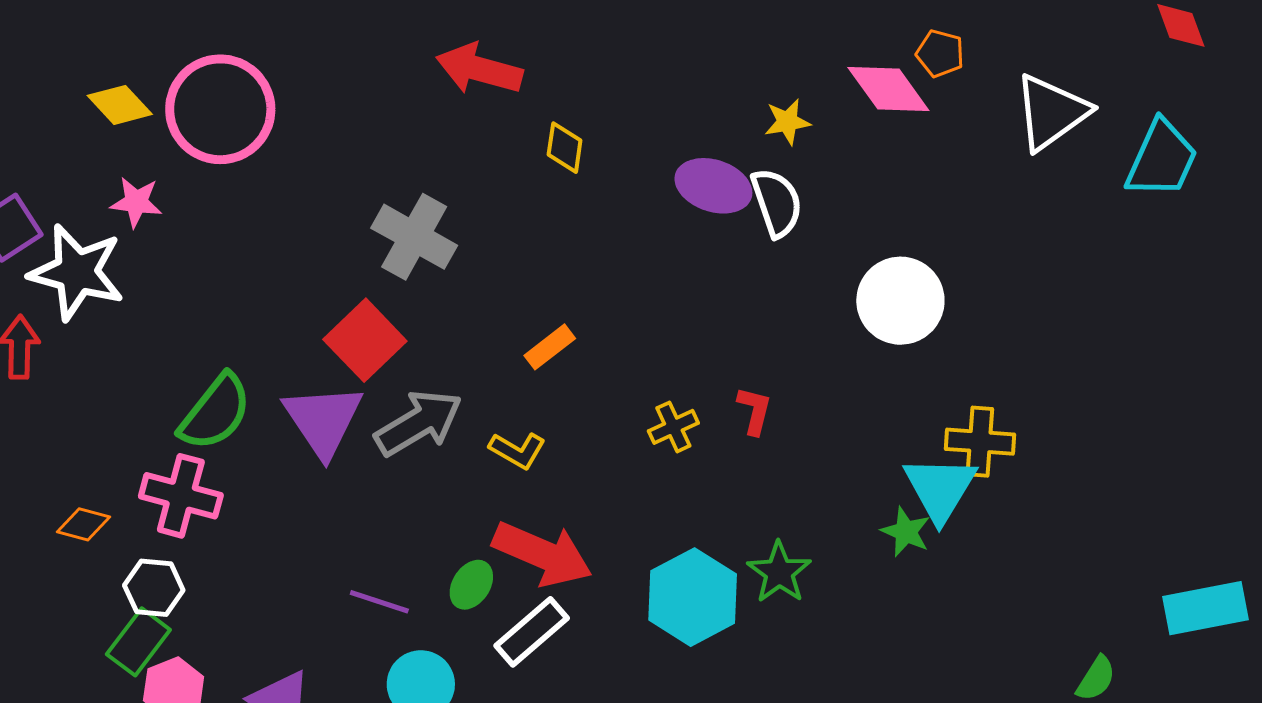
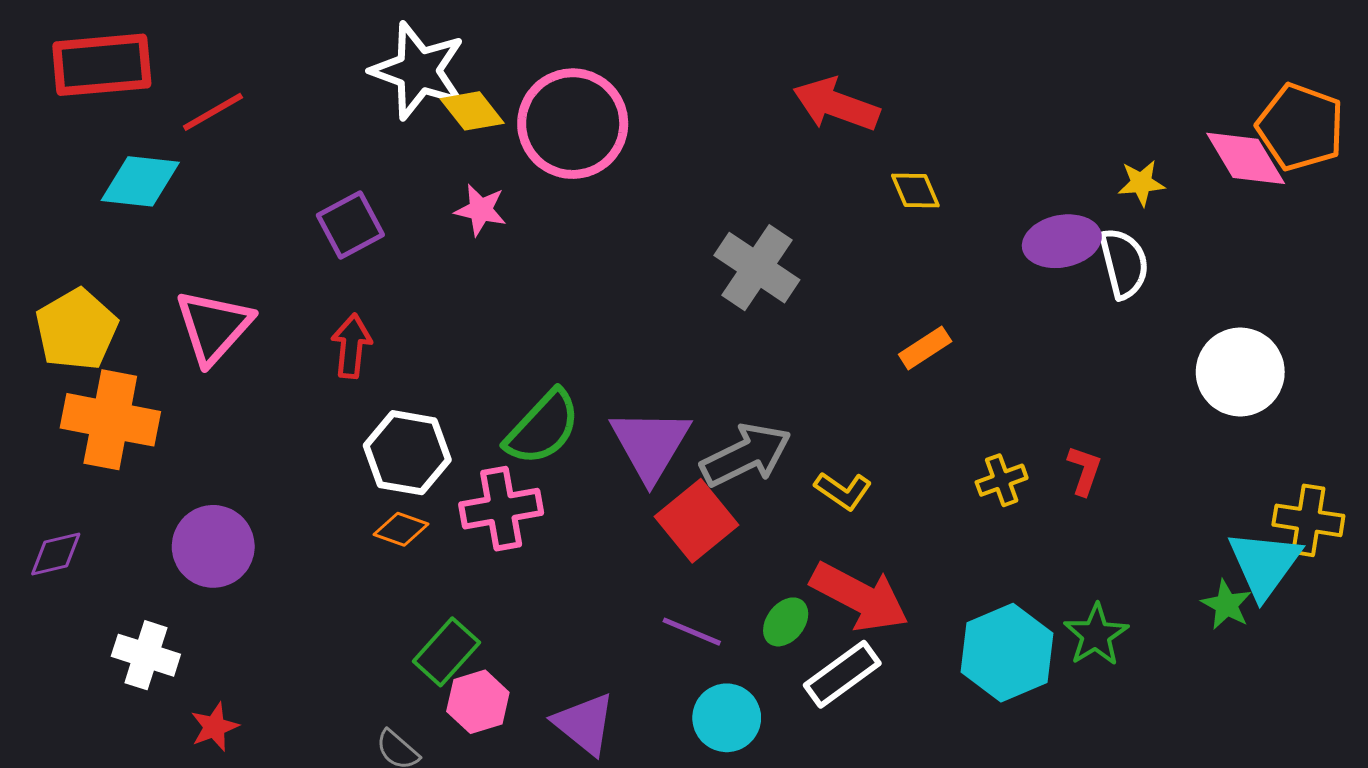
orange pentagon: (940, 53) -> (1301, 127), size x1.8
yellow diamond: (565, 148) -> (915, 190), turned -36
purple ellipse: (713, 186) -> (1062, 241), turned -34
white star: (77, 272) -> (418, 71), moved
red square: (365, 340) -> (697, 521), moved
orange rectangle: (550, 347) -> (925, 348), moved
pink cross: (181, 496) -> (501, 509), turned -30
white hexagon: (154, 588) -> (407, 453), moved, size x1.4

